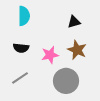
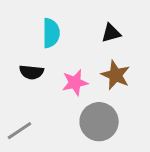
cyan semicircle: (24, 16) -> (51, 33), moved
gray line: (20, 78) -> (19, 131), moved

